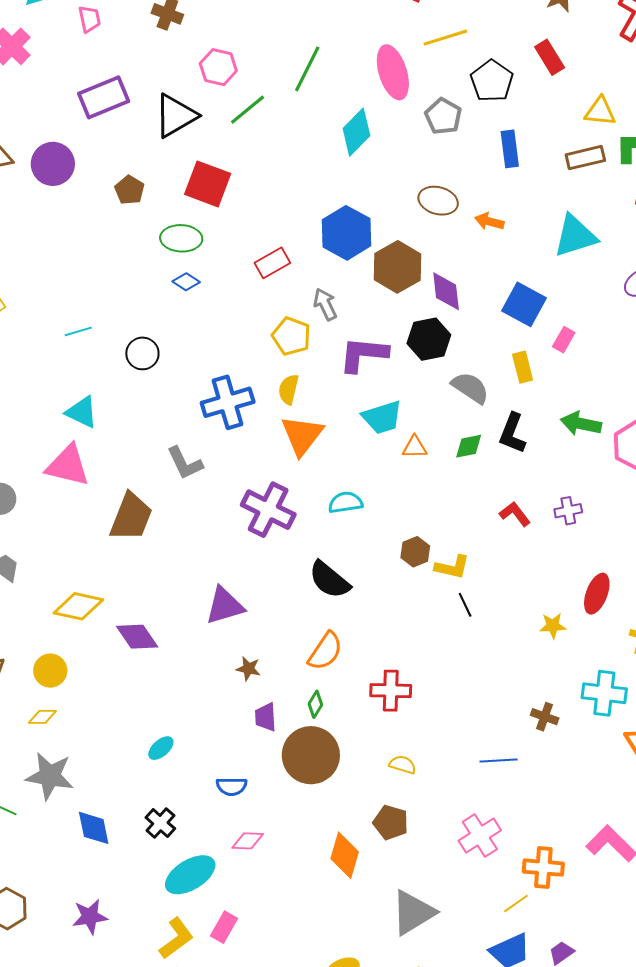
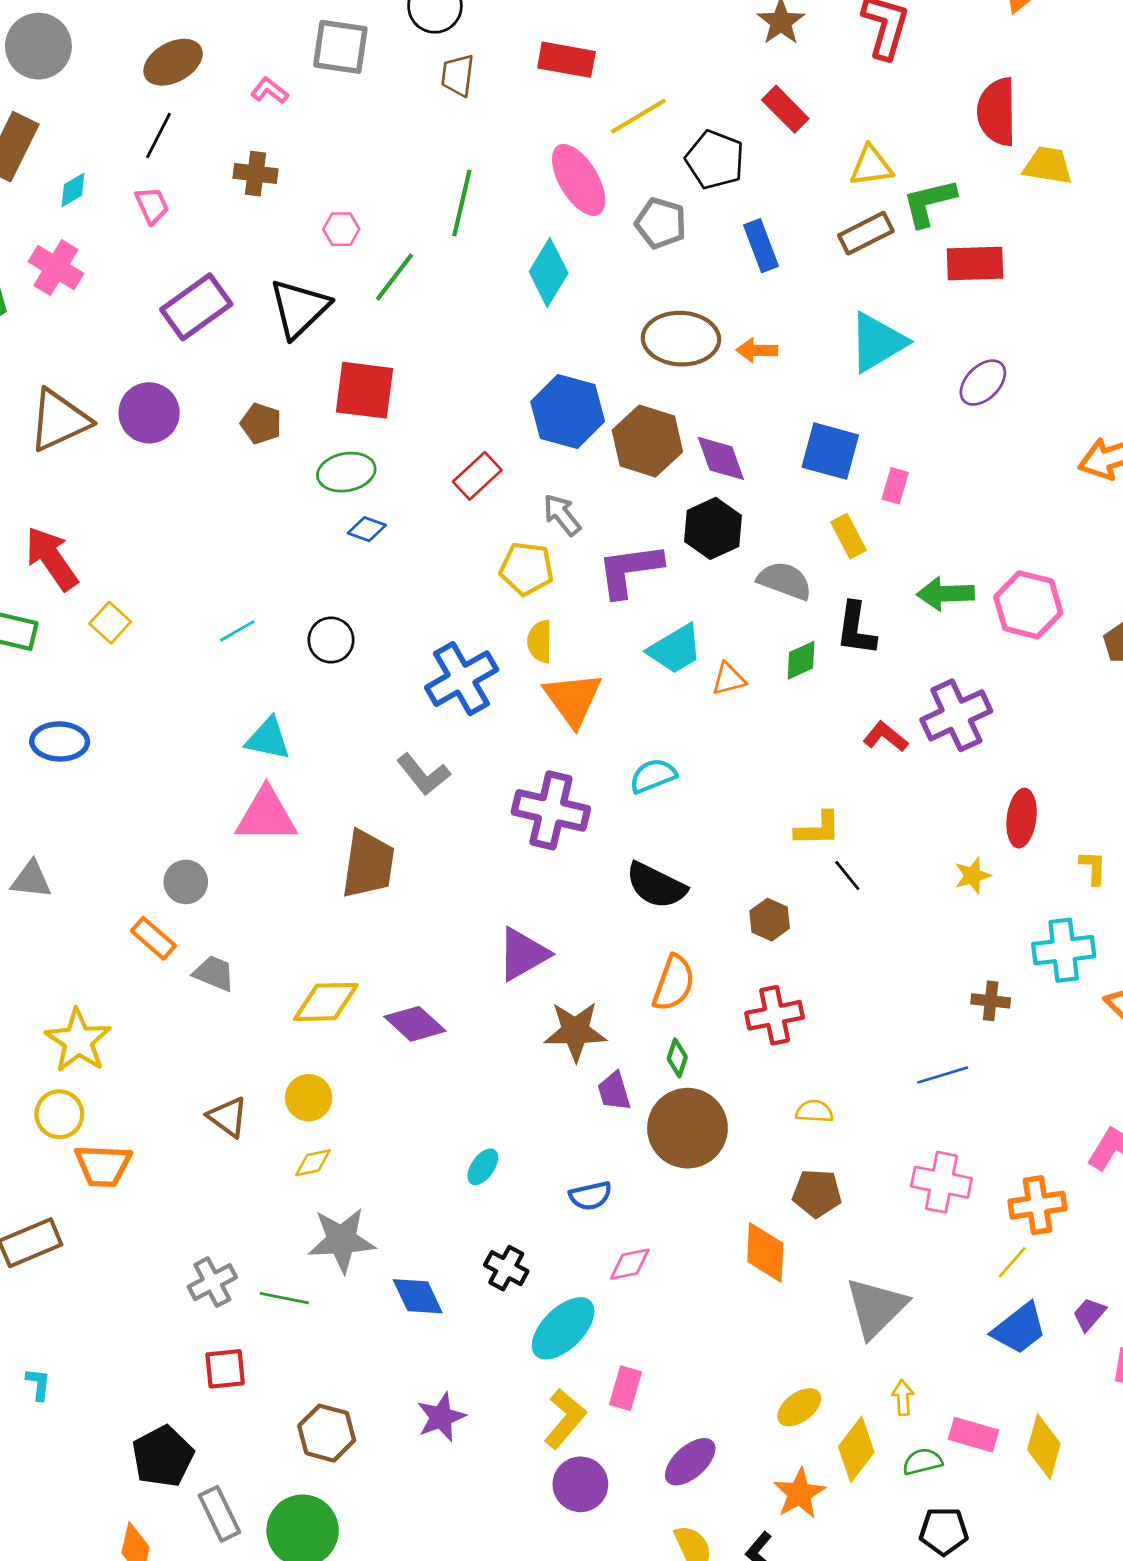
pink hexagon: (218, 67) -> (341, 229), size x0.7
brown ellipse: (438, 201) -> (681, 339), size x1.4
purple cross: (568, 511) -> (956, 715), size x1.8
brown hexagon: (415, 552) -> (770, 920), moved
brown star: (248, 669) -> (575, 1031), size x1.8
pink cross: (480, 835) -> (941, 1182), turned -33

